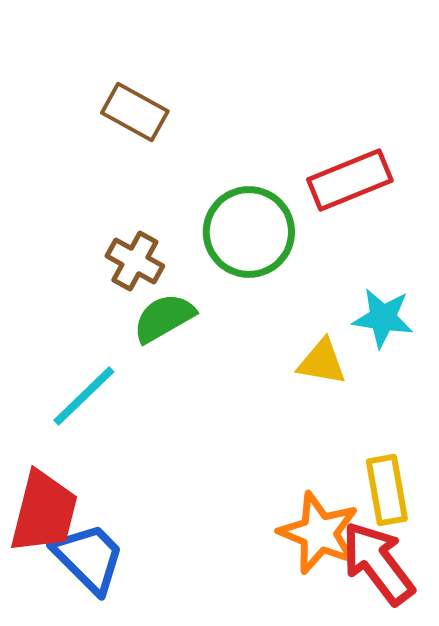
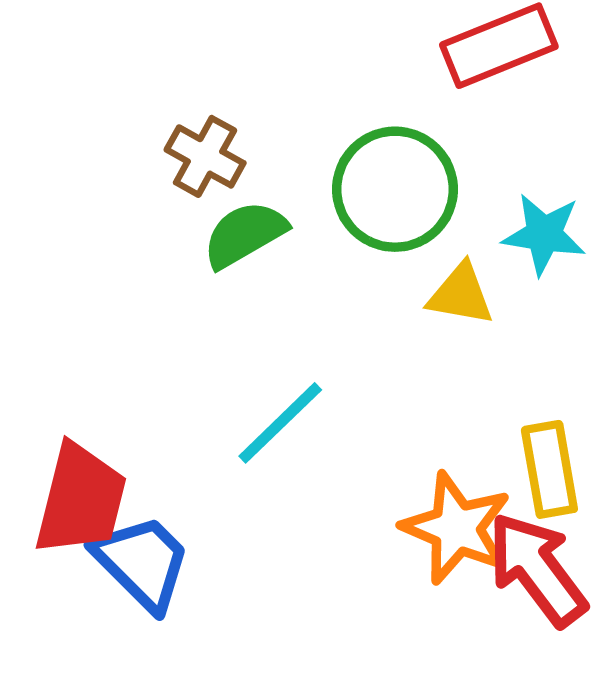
green circle: (249, 232) -> (395, 189), moved
cyan line: (84, 396) -> (280, 423), moved

